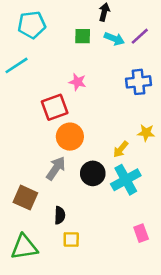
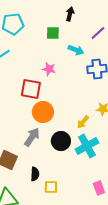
cyan arrow: (114, 39) -> (76, 50), moved
red square: (55, 107) -> (31, 89), turned 30
yellow square: (71, 239) -> (51, 187), moved

